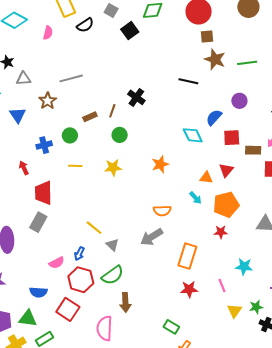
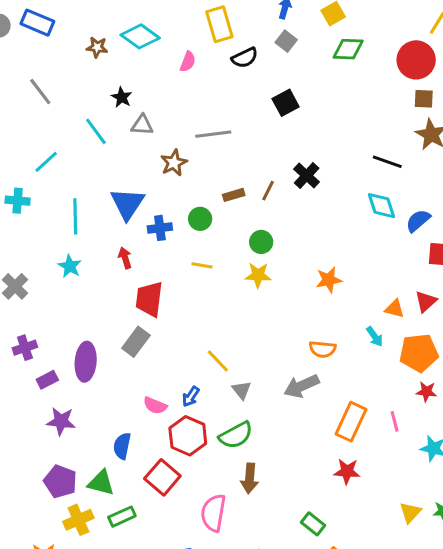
black square: (130, 31) -> (286, 103), moved
blue triangle: (18, 115) -> (127, 204), moved, size x1.4
green circle: (120, 135) -> (261, 242), moved
cyan diamond: (193, 135) -> (381, 206), moved
red star: (221, 232) -> (426, 392), moved
pink semicircle: (57, 263) -> (155, 405), turned 42
pink line: (222, 286) -> (395, 421), moved
blue semicircle: (38, 292) -> (122, 446), turned 90

